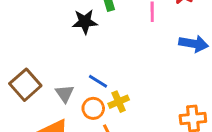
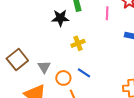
blue line: (98, 81) -> (84, 73), moved
yellow cross: (119, 102) -> (78, 43), moved

